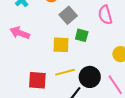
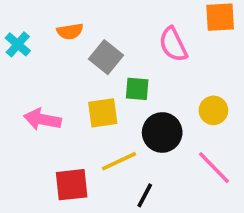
pink arrow: (20, 33) -> (42, 119), moved
black circle: (90, 77) -> (162, 132), moved

